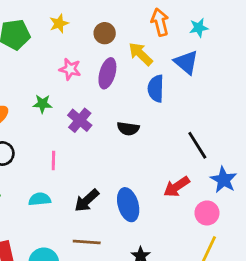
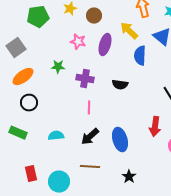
brown circle: (105, 33) -> (94, 16), moved
purple cross: (80, 120) -> (85, 79), turned -30
pink line: (53, 160) -> (89, 108), moved
red arrow: (177, 187) -> (155, 127), turned -48

